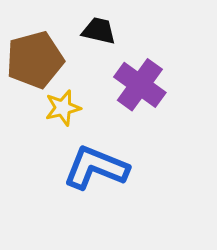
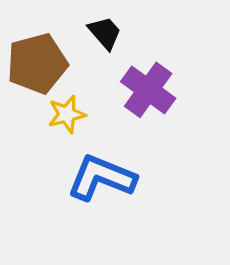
black trapezoid: (99, 31) -> (105, 33), turned 36

